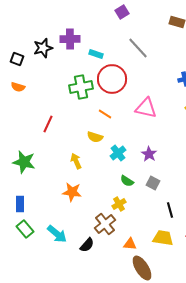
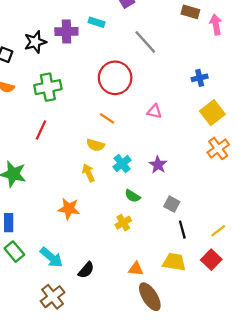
cyan rectangle: (96, 54) -> (97, 22), moved
green cross: (81, 87) -> (48, 87), moved
pink triangle: (146, 108) -> (154, 111), size x0.6
yellow arrow: (76, 161) -> (88, 173), moved
gray square: (153, 183) -> (172, 204), moved
brown cross: (105, 224) -> (53, 297), moved

